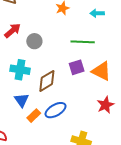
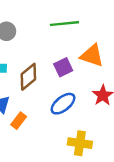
purple square: (77, 67) -> (63, 67), moved
blue ellipse: (56, 110) -> (63, 104), moved

